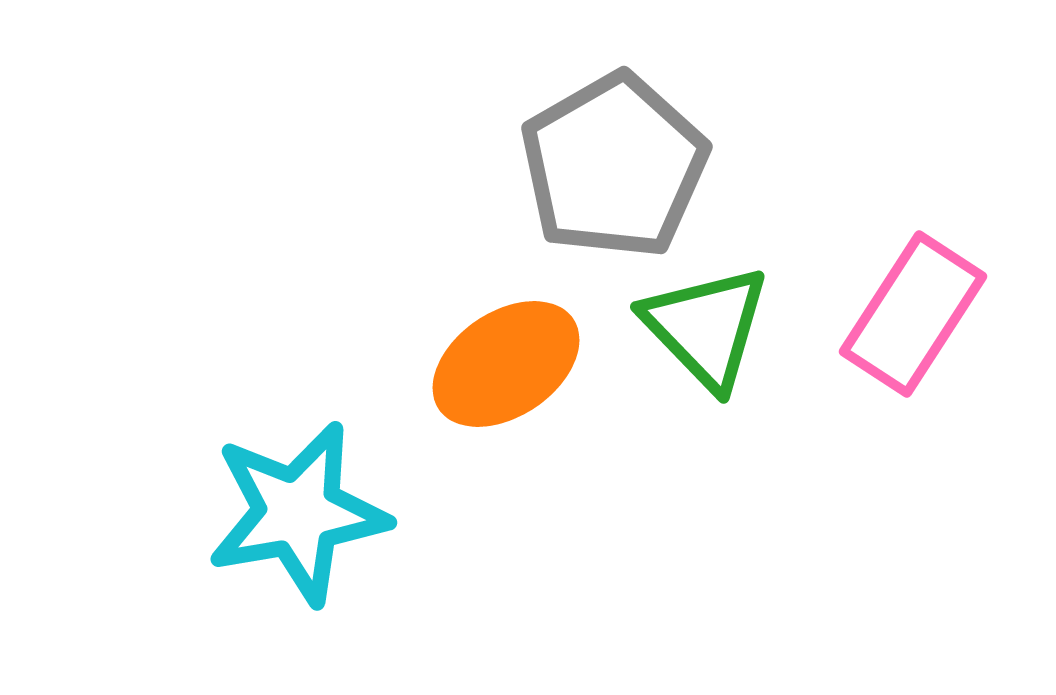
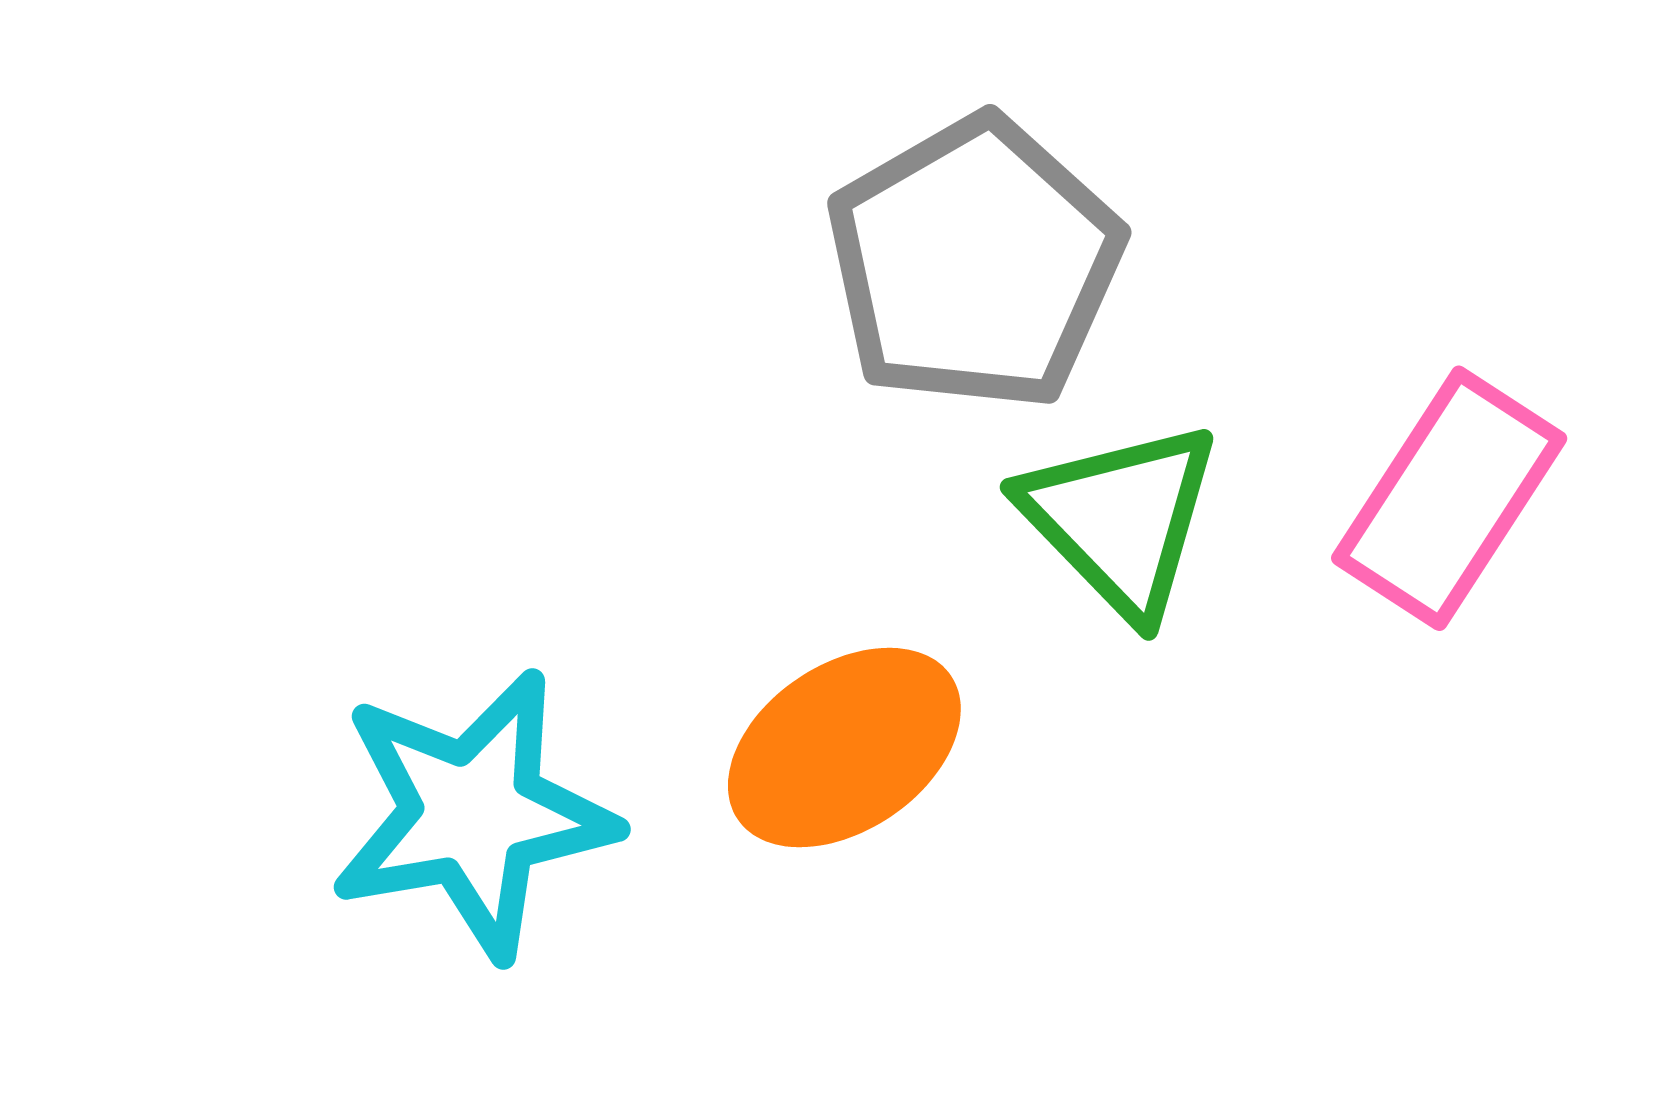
orange ellipse: (506, 364) -> (844, 748), moved

